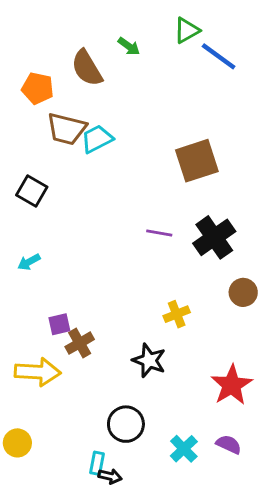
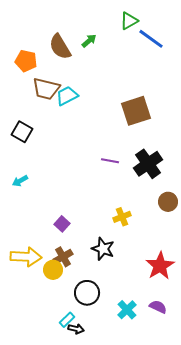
green arrow: (129, 46) -> (89, 41), moved, turned -77
purple square: (59, 324) -> (62, 224), moved, turned -35
brown cross: (80, 343) -> (63, 257), moved
yellow circle: (17, 443) -> (53, 270), moved
cyan rectangle: (97, 463) -> (67, 320), turned 35

